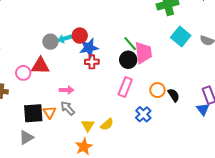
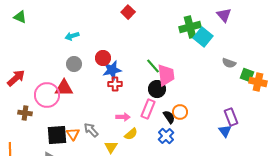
cyan square: (181, 37) -> (203, 37), moved
cyan arrow: (65, 39) -> (72, 36), moved
black circle: (128, 60) -> (157, 89), moved
pink circle: (23, 73) -> (47, 95), size x1.6
pink arrow: (67, 90) -> (123, 117), moved
black semicircle: (174, 95) -> (169, 117), moved
yellow semicircle: (107, 124) -> (131, 134), moved

